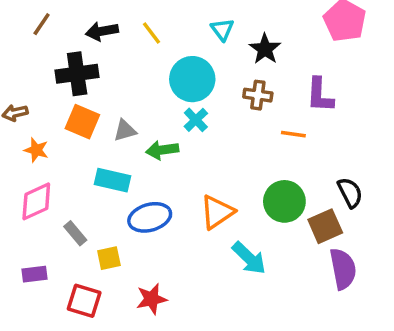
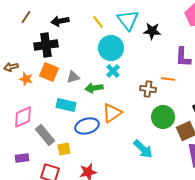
cyan triangle: (222, 29) -> (128, 20), size x1.6
yellow line: (151, 33) -> (98, 22), moved
black star: (265, 49) -> (152, 31), turned -30
brown cross: (258, 95) -> (148, 89), moved
orange star: (36, 150) -> (26, 79), moved
orange triangle: (217, 212) -> (112, 113), moved
gray rectangle: (75, 233) -> (45, 135), size x1.5

